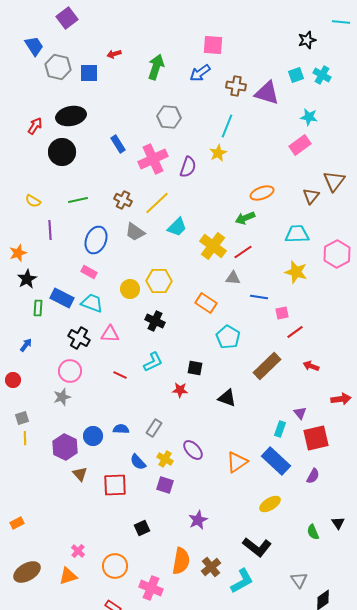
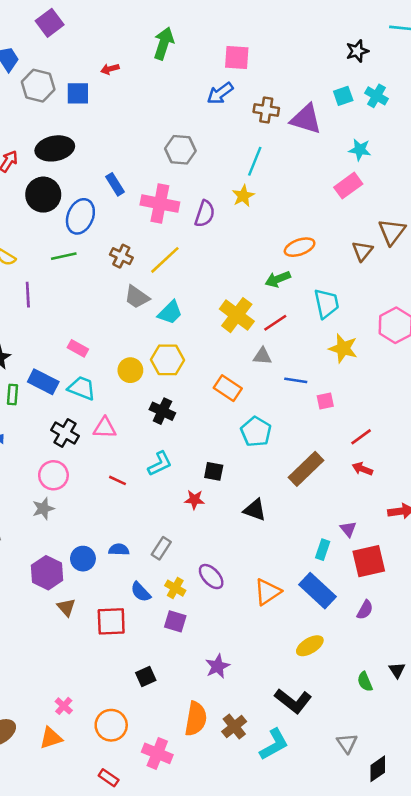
green arrow: (156, 67) -> (164, 43), moved
pink cross: (153, 159) -> (160, 204), turned 36
cyan trapezoid: (177, 227) -> (170, 312), moved
cyan trapezoid: (297, 234) -> (326, 304), moved, turned 80
blue ellipse: (96, 240) -> (80, 216), moved
red line: (295, 332) -> (361, 437), moved

